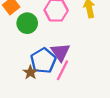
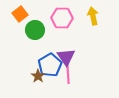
pink line: (63, 70) -> (68, 74), turned -30

